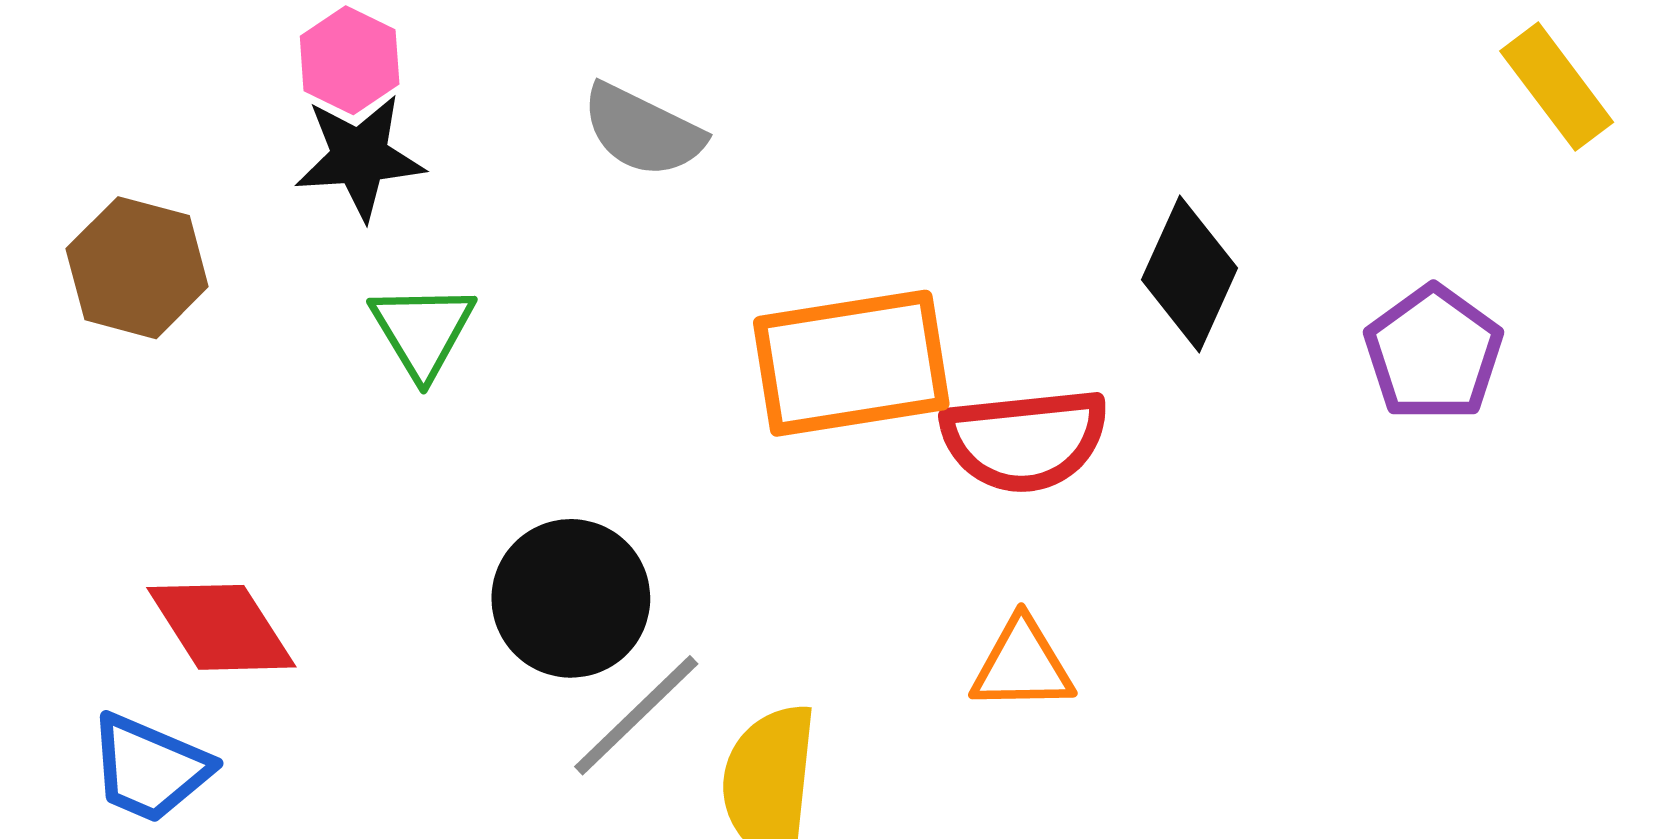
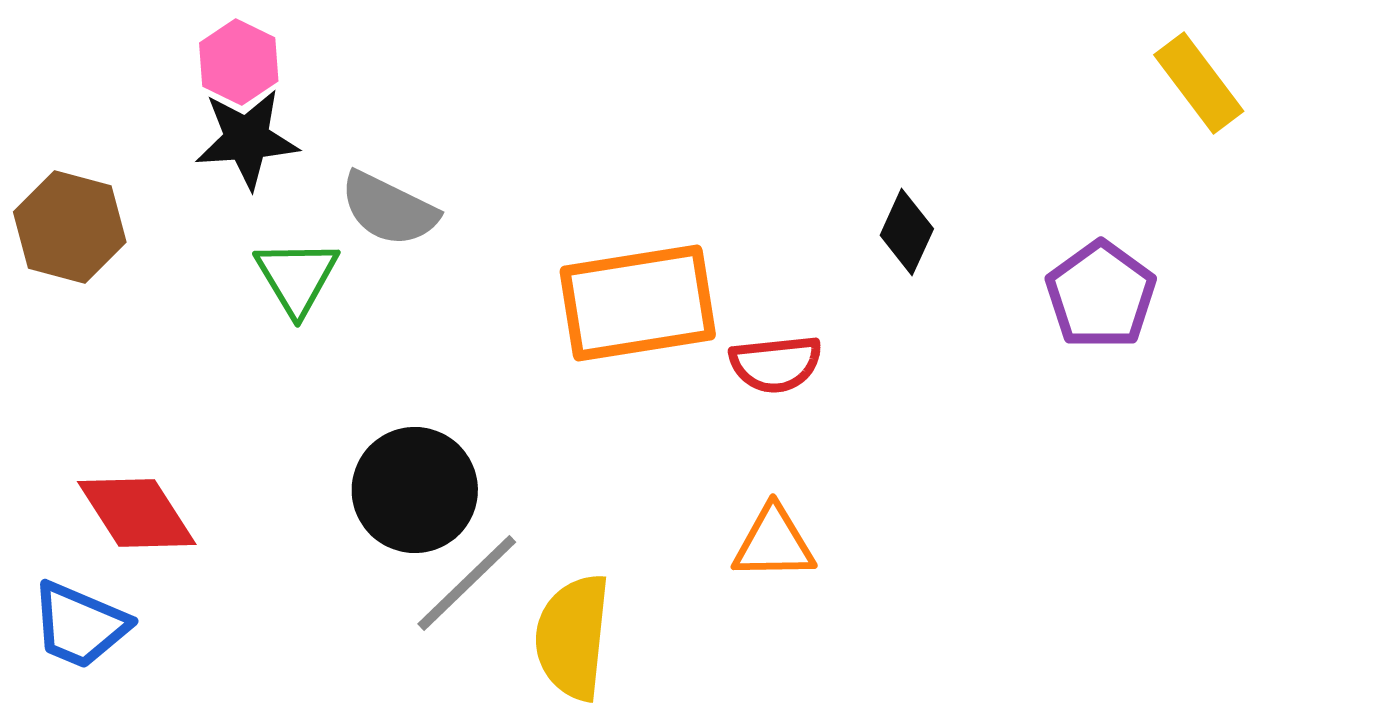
gray semicircle: (643, 131) -> (389, 209), moved
black diamond: (1190, 274) -> (907, 232), size x0.7
red semicircle: (1025, 440) -> (776, 364), size x0.7

